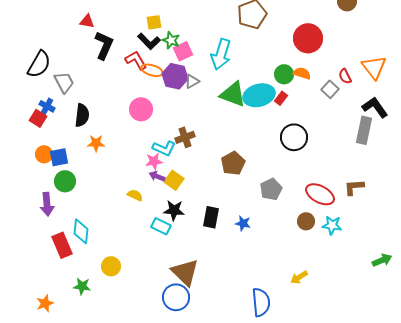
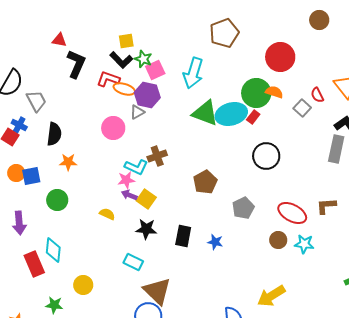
red L-shape: (136, 60) -> (108, 79), turned -40
green circle: (284, 74) -> (256, 93), size x1.5
gray triangle: (192, 81) -> (137, 112), moved
green circle: (65, 181) -> (57, 200), moved
cyan rectangle: (161, 226) -> (133, 262), moved
yellow arrow: (299, 277) -> (271, 296), size x1.6

